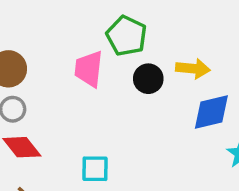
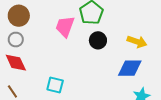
yellow arrow: (193, 69) -> (137, 42), moved

